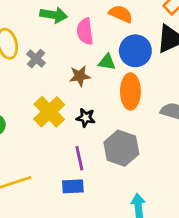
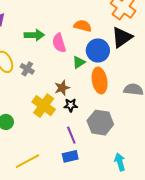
green triangle: (107, 62) -> (79, 62), turned -32
brown star: (80, 76) -> (62, 88), moved

